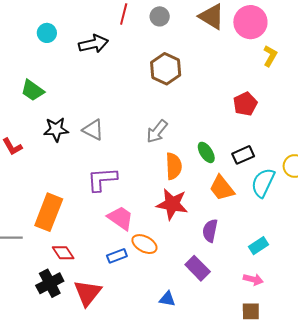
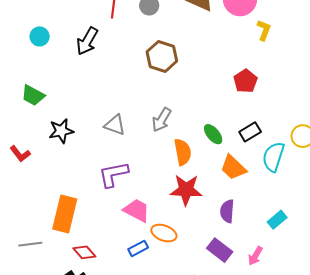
black arrow: (93, 44) -> (87, 41), turned 140
gray triangle: (93, 130) -> (115, 125), moved
pink arrow: (253, 279) -> (255, 256), moved, turned 114

